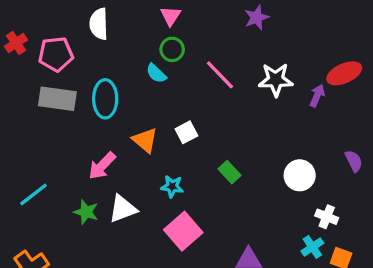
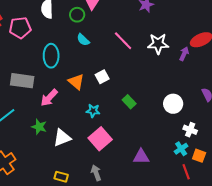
green circle: (172, 49) -> (77, 15), moved
gray rectangle: (57, 99) -> (22, 81), moved
white triangle: (123, 209) -> (62, 138), moved

